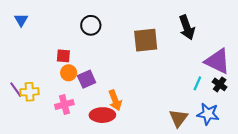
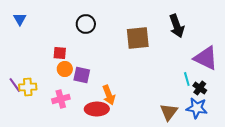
purple square: (87, 79) -> (82, 75), turned 36
cyan line: (197, 83) -> (187, 79), turned -40
black cross: (220, 84) -> (200, 88), moved

